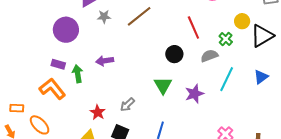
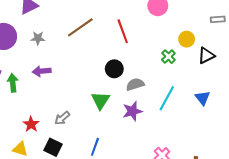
gray star: (104, 17) -> (38, 38), moved
red line: (193, 27) -> (123, 31), moved
black triangle: (262, 36) -> (206, 56), size x0.7
gray semicircle: (209, 56) -> (135, 84), moved
blue triangle: (261, 77) -> (202, 98), turned -35

